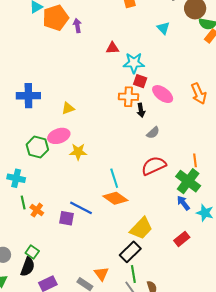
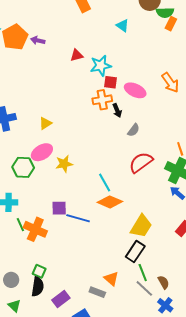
purple arrow: (77, 26) -> (38, 40), turned -56
orange cross: (37, 210) -> (35, 229), size x1.6
purple square: (67, 218) -> (59, 208), moved

